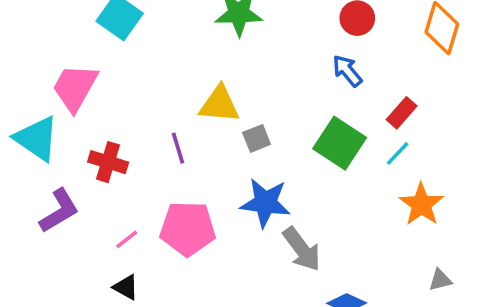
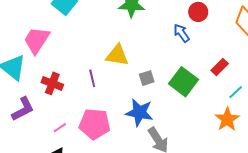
blue arrow: (347, 71) -> (182, 33), moved
gray square: (257, 138) -> (147, 78), moved
cyan line: (398, 153) -> (236, 92), moved

